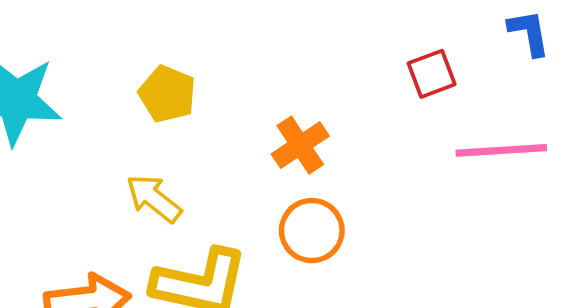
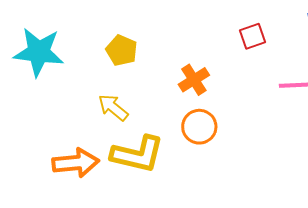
red square: (432, 74) -> (253, 36), moved

